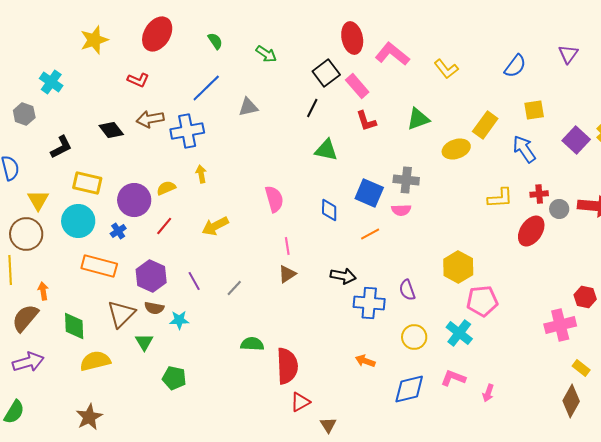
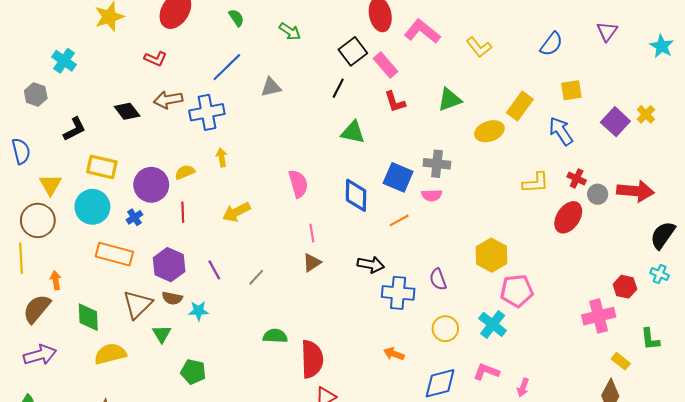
red cross: (539, 194) -> (577, 178), turned 30
blue diamond: (329, 210) -> (356, 195), size x1.4
red line: (164, 226) -> (183, 212), turned -42

